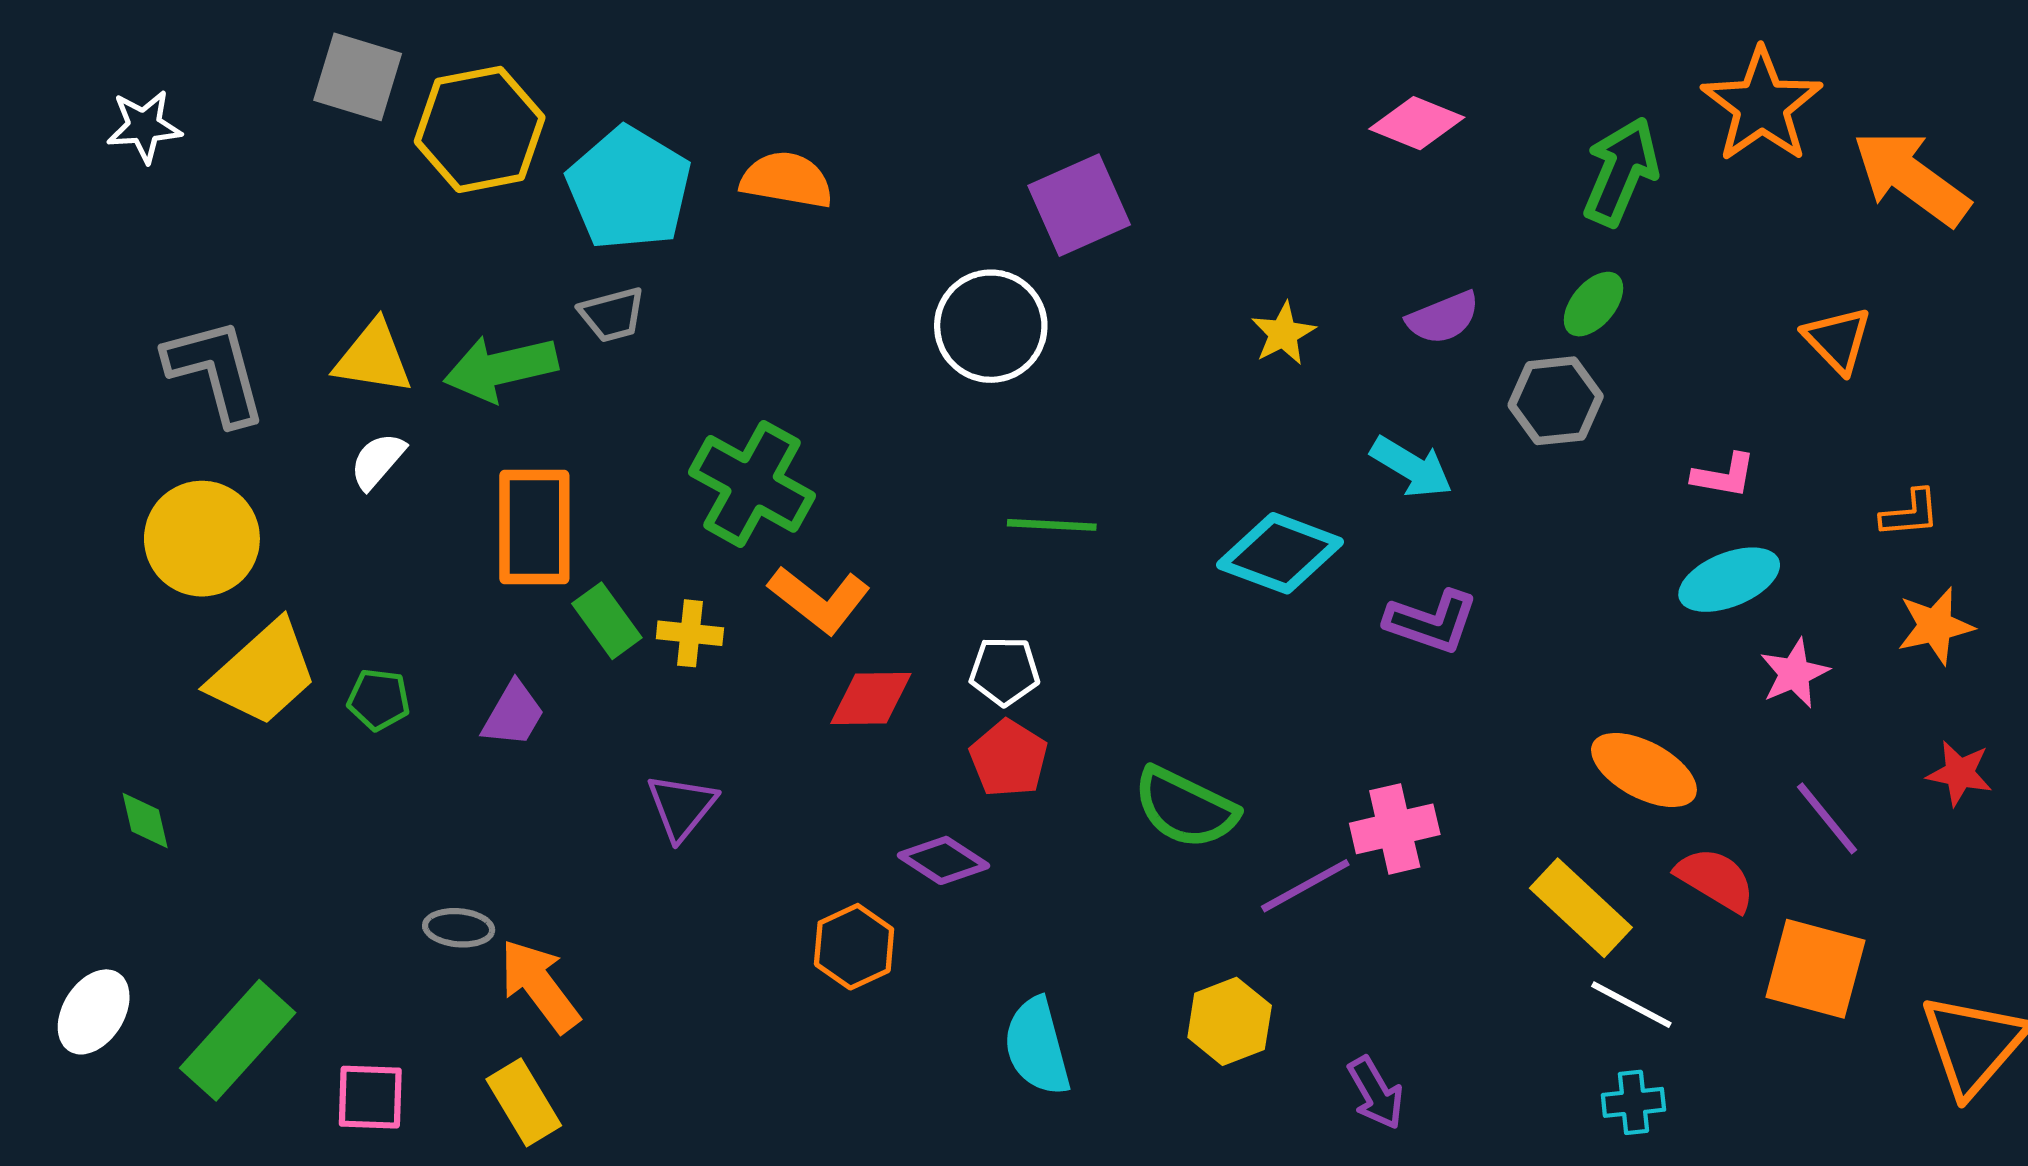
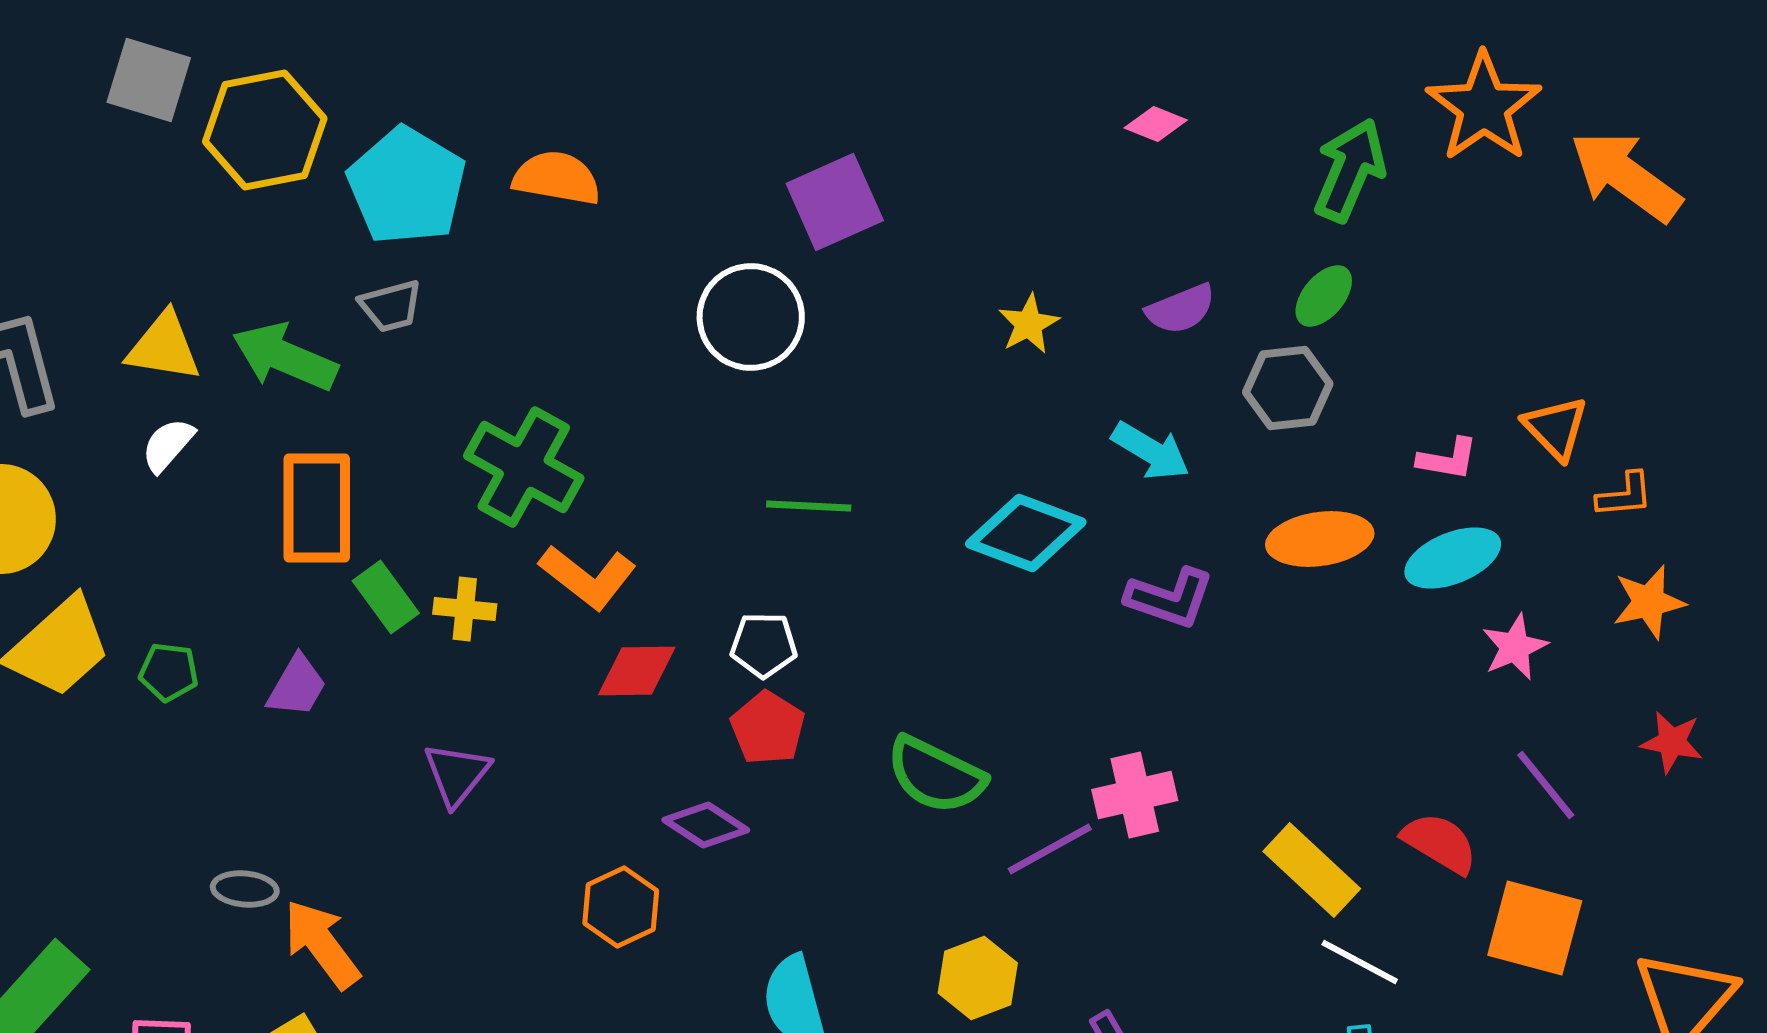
pink diamond: (1417, 123) -> (1156, 124), size x0.7
orange triangle: (1837, 340) -> (1556, 428), moved
green arrow: (501, 368) -> (285, 357), turned 36
orange ellipse: (1644, 770) -> (1320, 539), moved, turned -36

